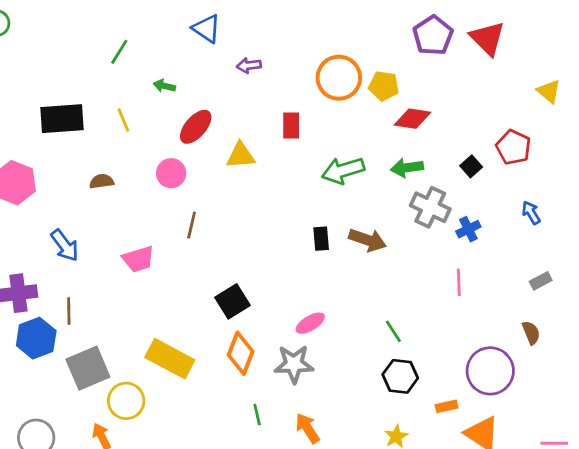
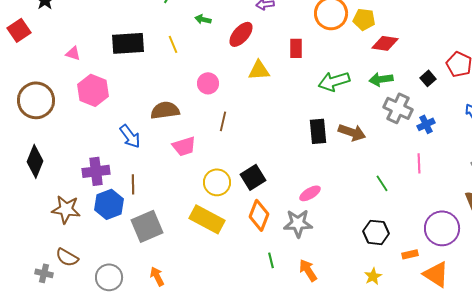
red ellipse: (196, 127) -> (241, 34), moved
brown semicircle: (102, 181) -> (165, 110), moved, size x1.6
black rectangle: (321, 239) -> (318, 131), size x1.4
green line: (393, 331) -> (382, 183), moved
yellow circle: (126, 401) -> (217, 182), moved

